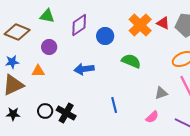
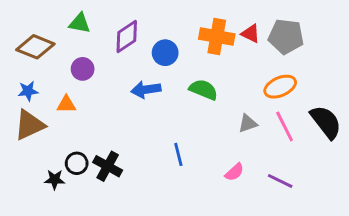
orange cross: (140, 25) -> (217, 36), turned -35
blue arrow: (84, 69) -> (146, 90), moved
gray triangle: (161, 93) -> (248, 123), moved
black star: (13, 114) -> (55, 180), moved

